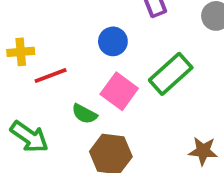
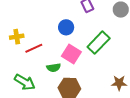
green semicircle: (84, 114) -> (54, 68), turned -32

